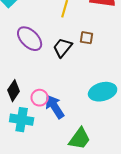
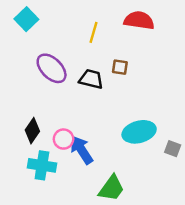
black trapezoid: (63, 48) -> (91, 79), turned 65

